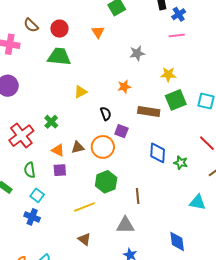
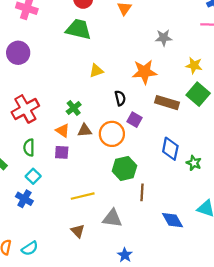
orange star: (124, 87) -> (144, 72), size x1.6
green square: (176, 100) -> (198, 94), turned -35
green cross: (51, 122) -> (74, 108), moved
green hexagon: (106, 182) -> (124, 168), moved
gray triangle: (125, 225) -> (112, 218), moved
blue diamond: (177, 241) -> (172, 220), moved, turned -30

